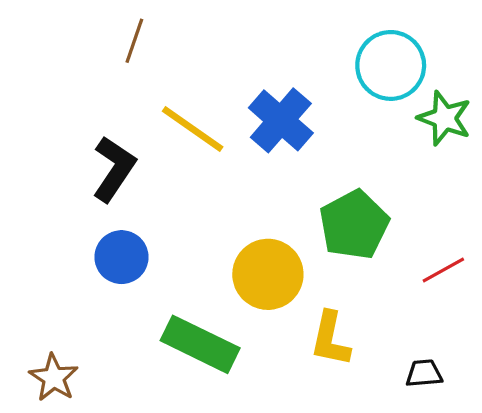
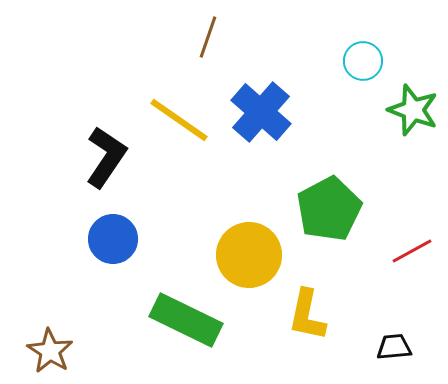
brown line: (134, 41) -> (208, 37), moved
cyan circle: (391, 65) -> (363, 61), size x0.6

